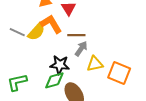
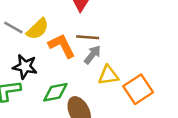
orange L-shape: (51, 24) -> (62, 46), moved
black star: (60, 65) -> (25, 67), moved
orange square: (119, 73) -> (138, 89), turned 30

